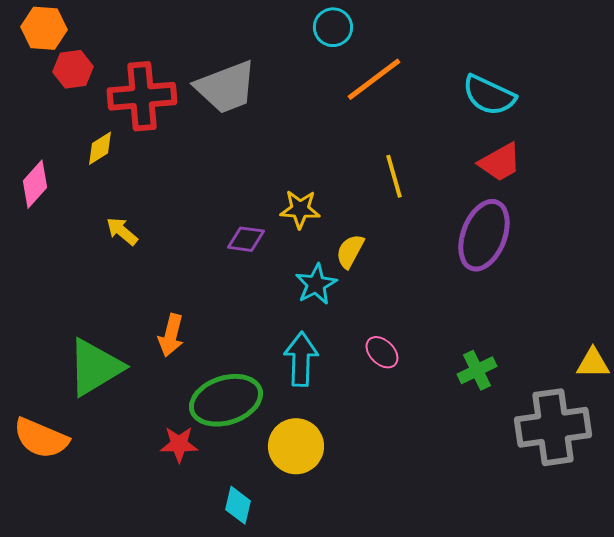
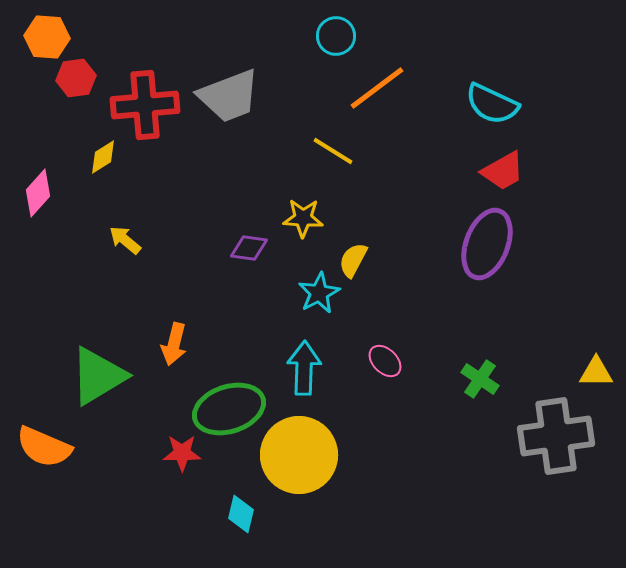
yellow line: (394, 176) -> (333, 151), moved, turned -42
green cross: (477, 370) -> (480, 379), turned -30
yellow circle: (296, 446) -> (299, 455), size x1.4

